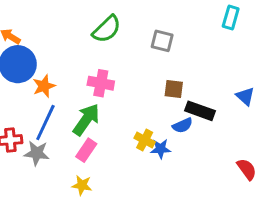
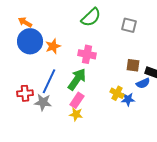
orange star: (44, 86) -> (53, 46), moved
brown square: (174, 89) -> (133, 65), moved
yellow star: (82, 185) -> (76, 114), moved

